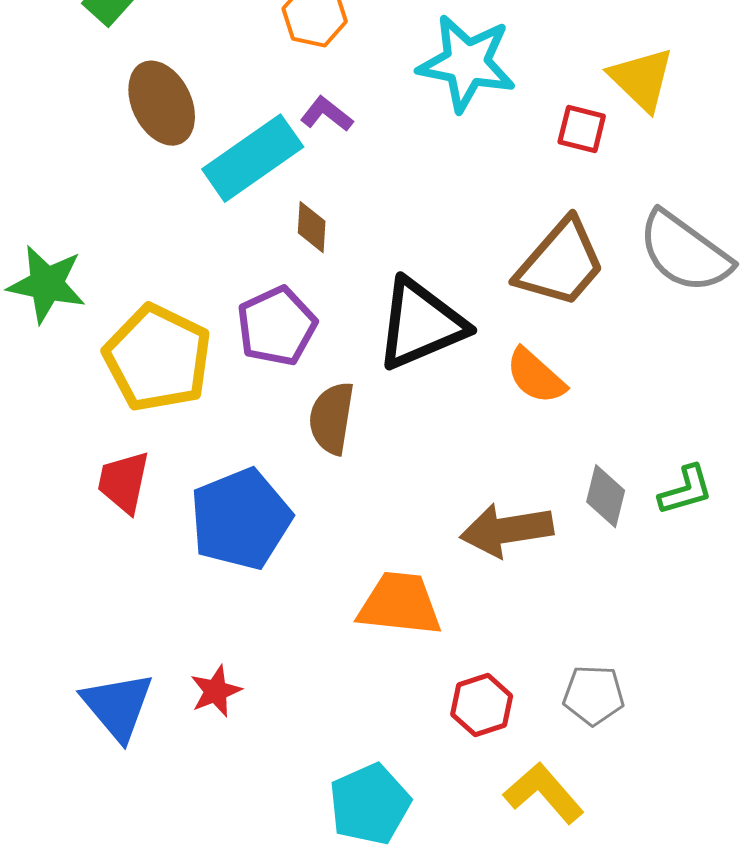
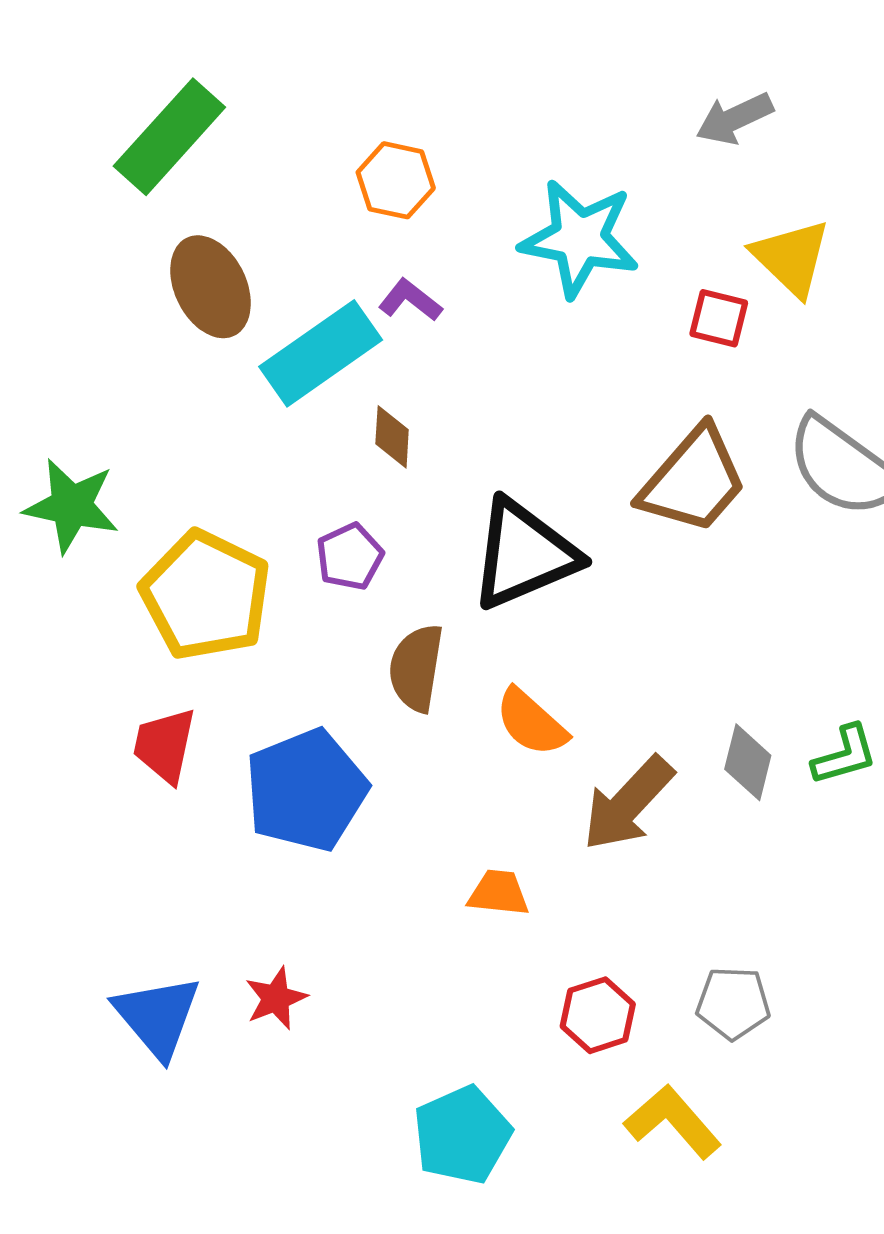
purple pentagon: (277, 326) -> (350, 557), size x0.7
orange semicircle: (536, 376) -> (531, 722), moved
brown arrow: (507, 530) -> (628, 803), turned -38
orange trapezoid: (400, 604) -> (499, 893), size x0.6

